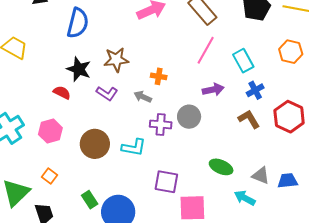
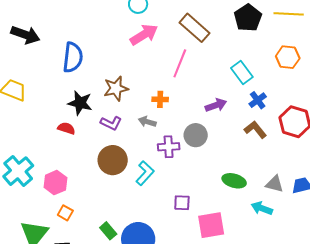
pink line: (206, 50) -> (180, 63), moved
pink hexagon: (50, 131) -> (55, 183), moved
brown circle: (95, 144) -> (113, 160), moved
cyan L-shape: (134, 147) -> (145, 173), turned -50
purple square: (166, 182) -> (182, 203), size x0.7

